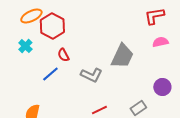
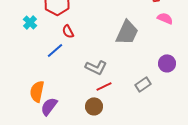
pink semicircle: (160, 42) -> (165, 18), turned 35
gray L-shape: (91, 75) -> (96, 67), moved

